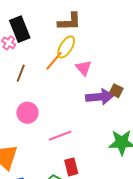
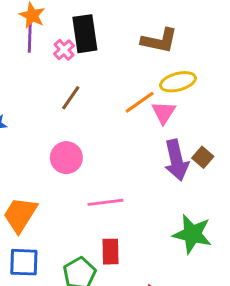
yellow ellipse: (66, 47) -> (178, 82), moved, turned 30
orange line: (54, 61) -> (140, 102), moved
purple arrow: (100, 97) -> (176, 160), turned 68

